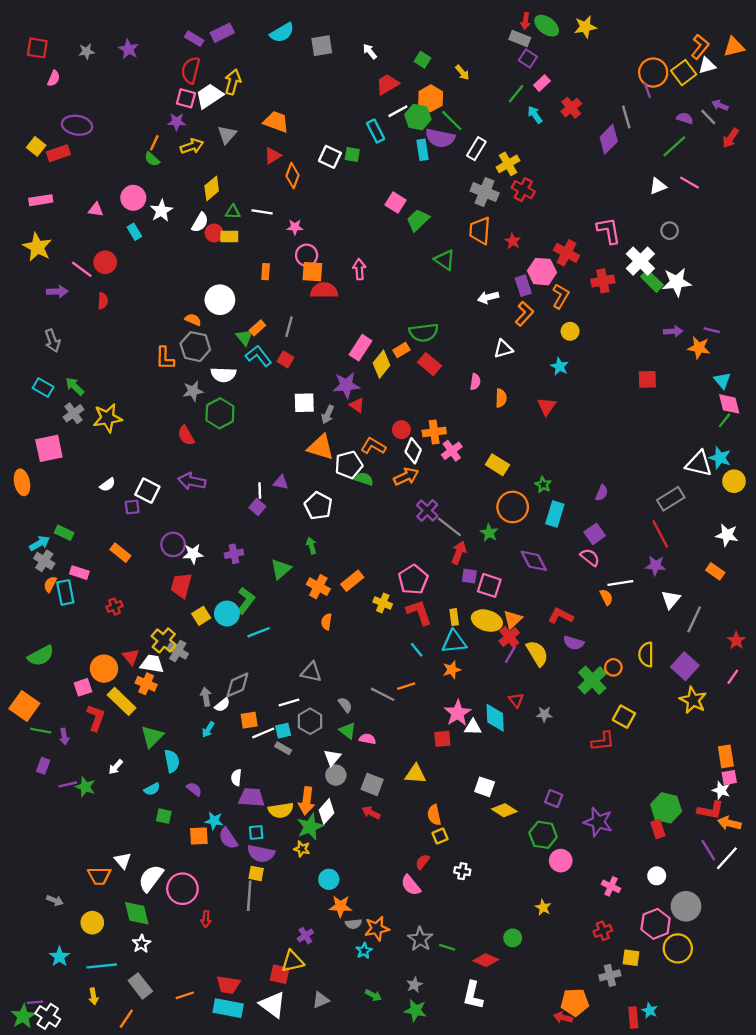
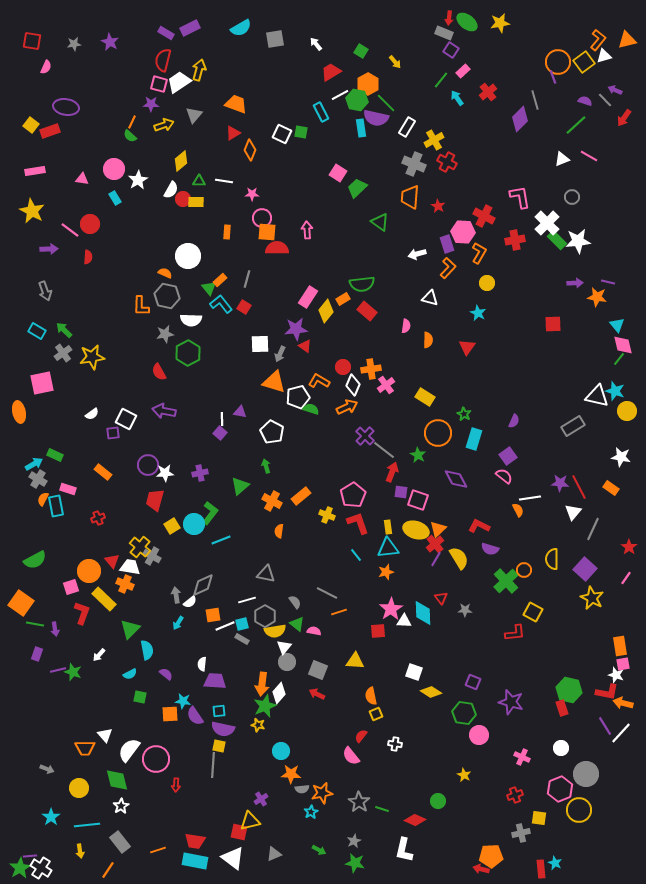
white triangle: (503, 349) -> (430, 298), turned 30
red line: (660, 534) -> (579, 487), moved
orange line: (406, 686) -> (339, 612), moved
yellow semicircle: (281, 810) -> (275, 631), moved

